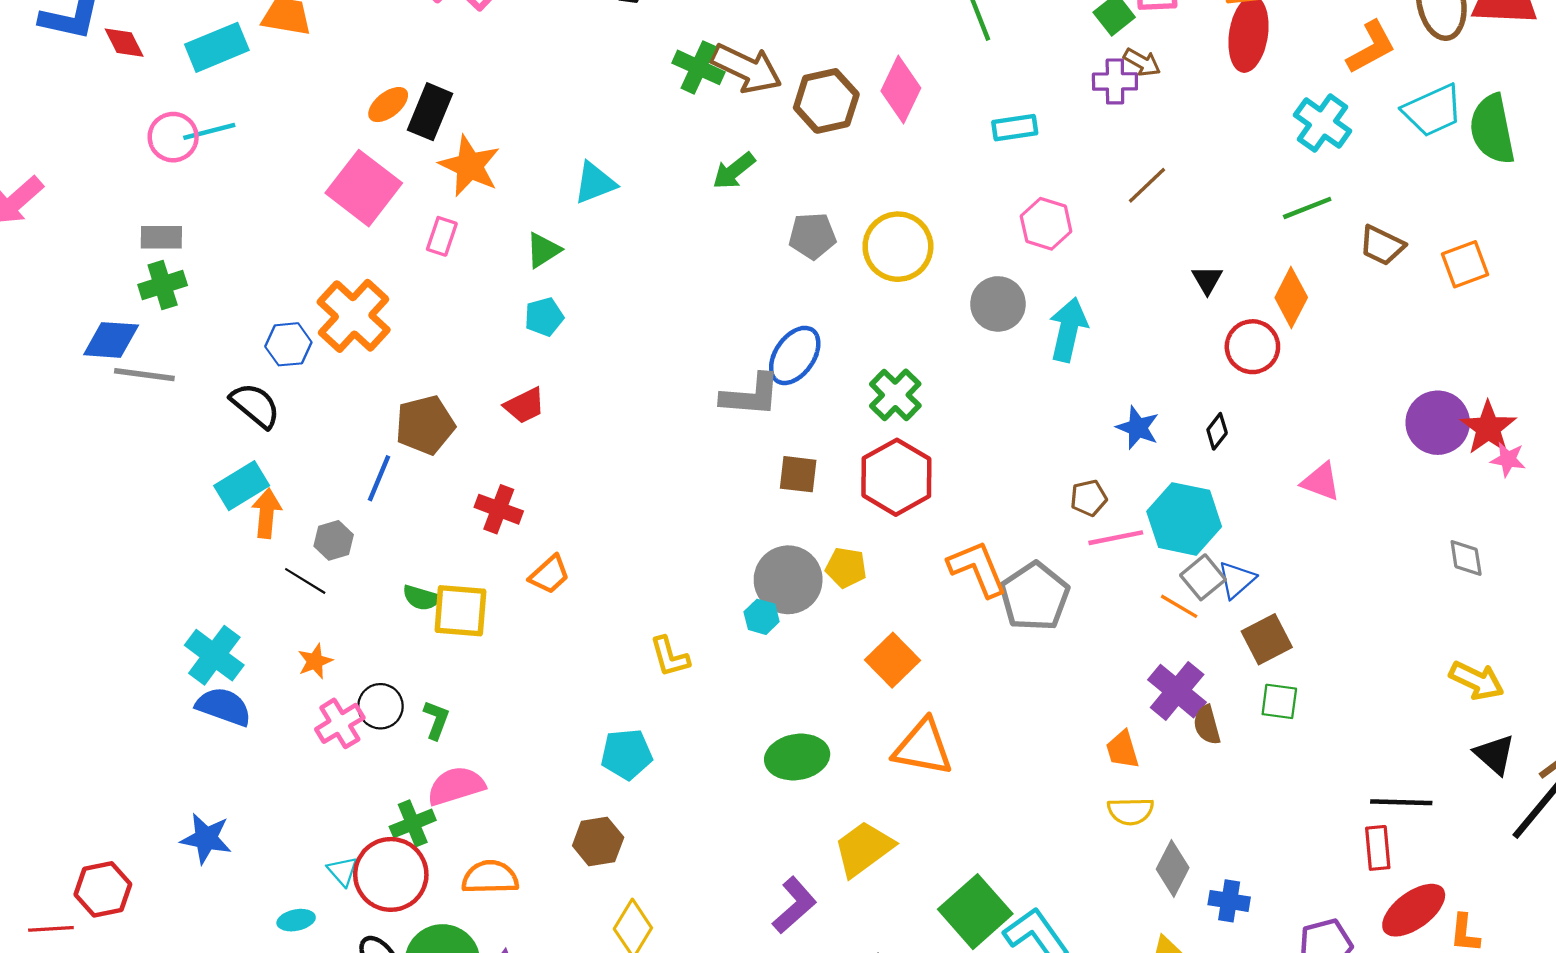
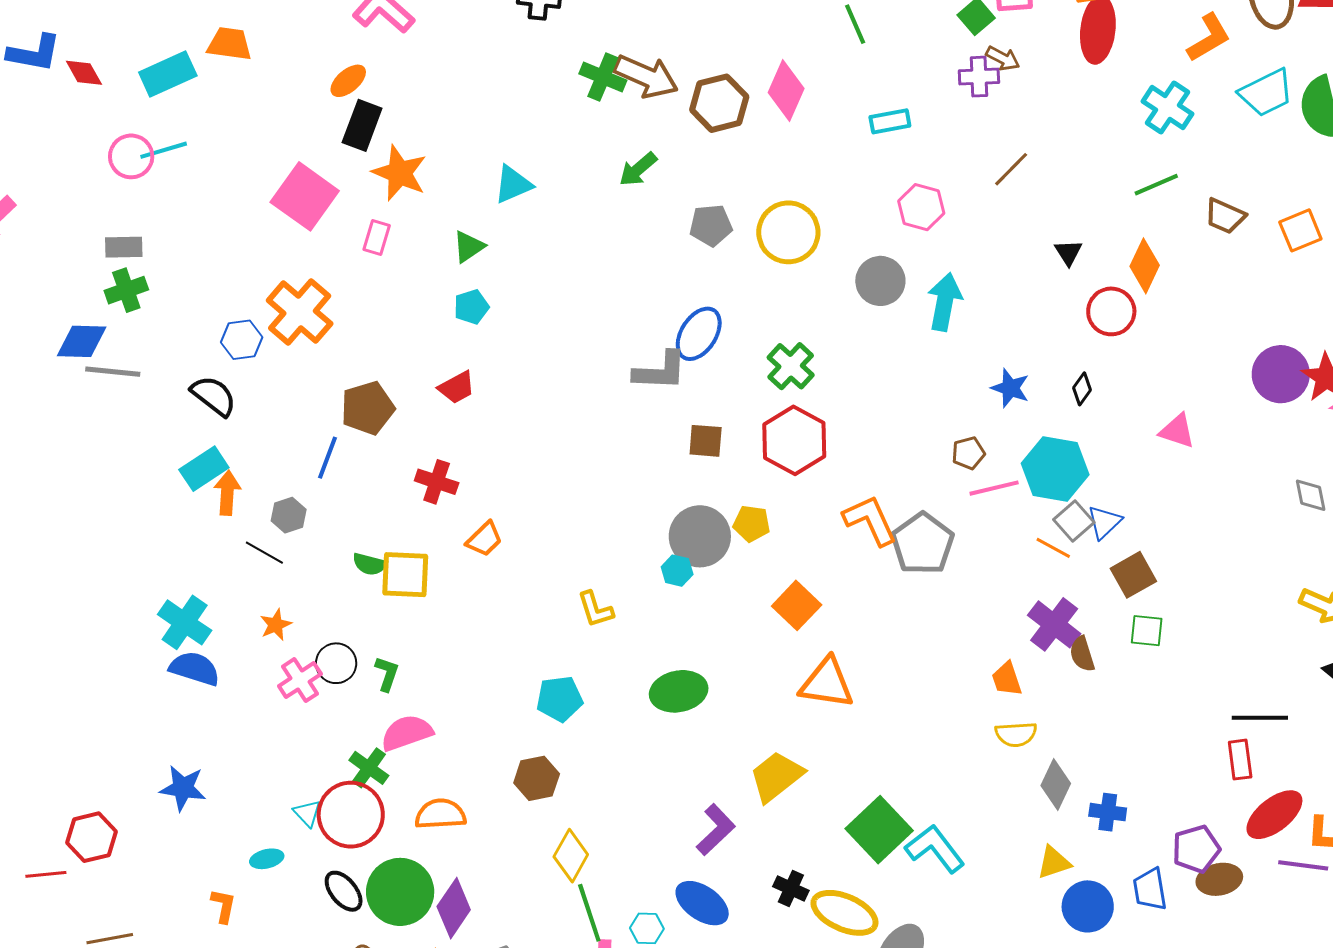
orange ellipse: (388, 105) -> (348, 81), moved
green ellipse: (797, 757) -> (679, 691), moved
green cross: (413, 823) -> (369, 768), turned -30

